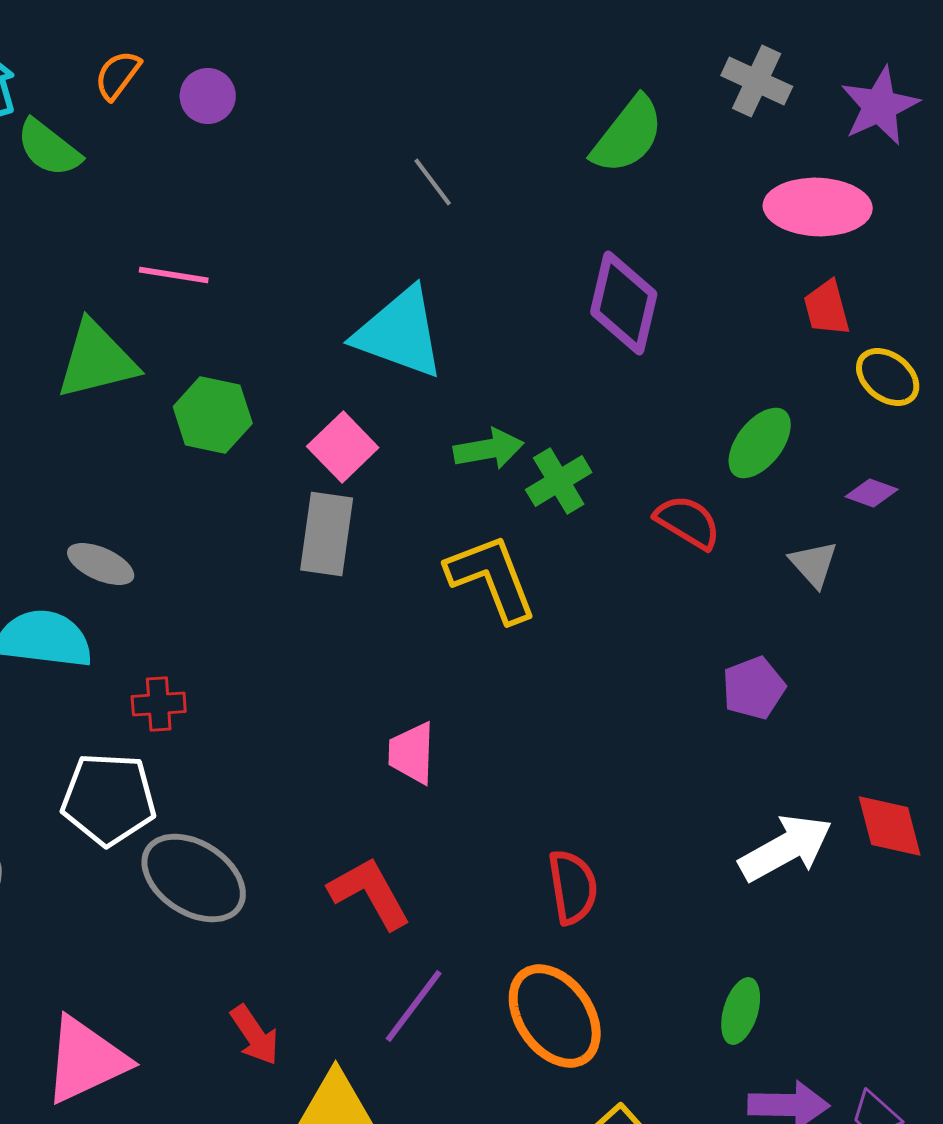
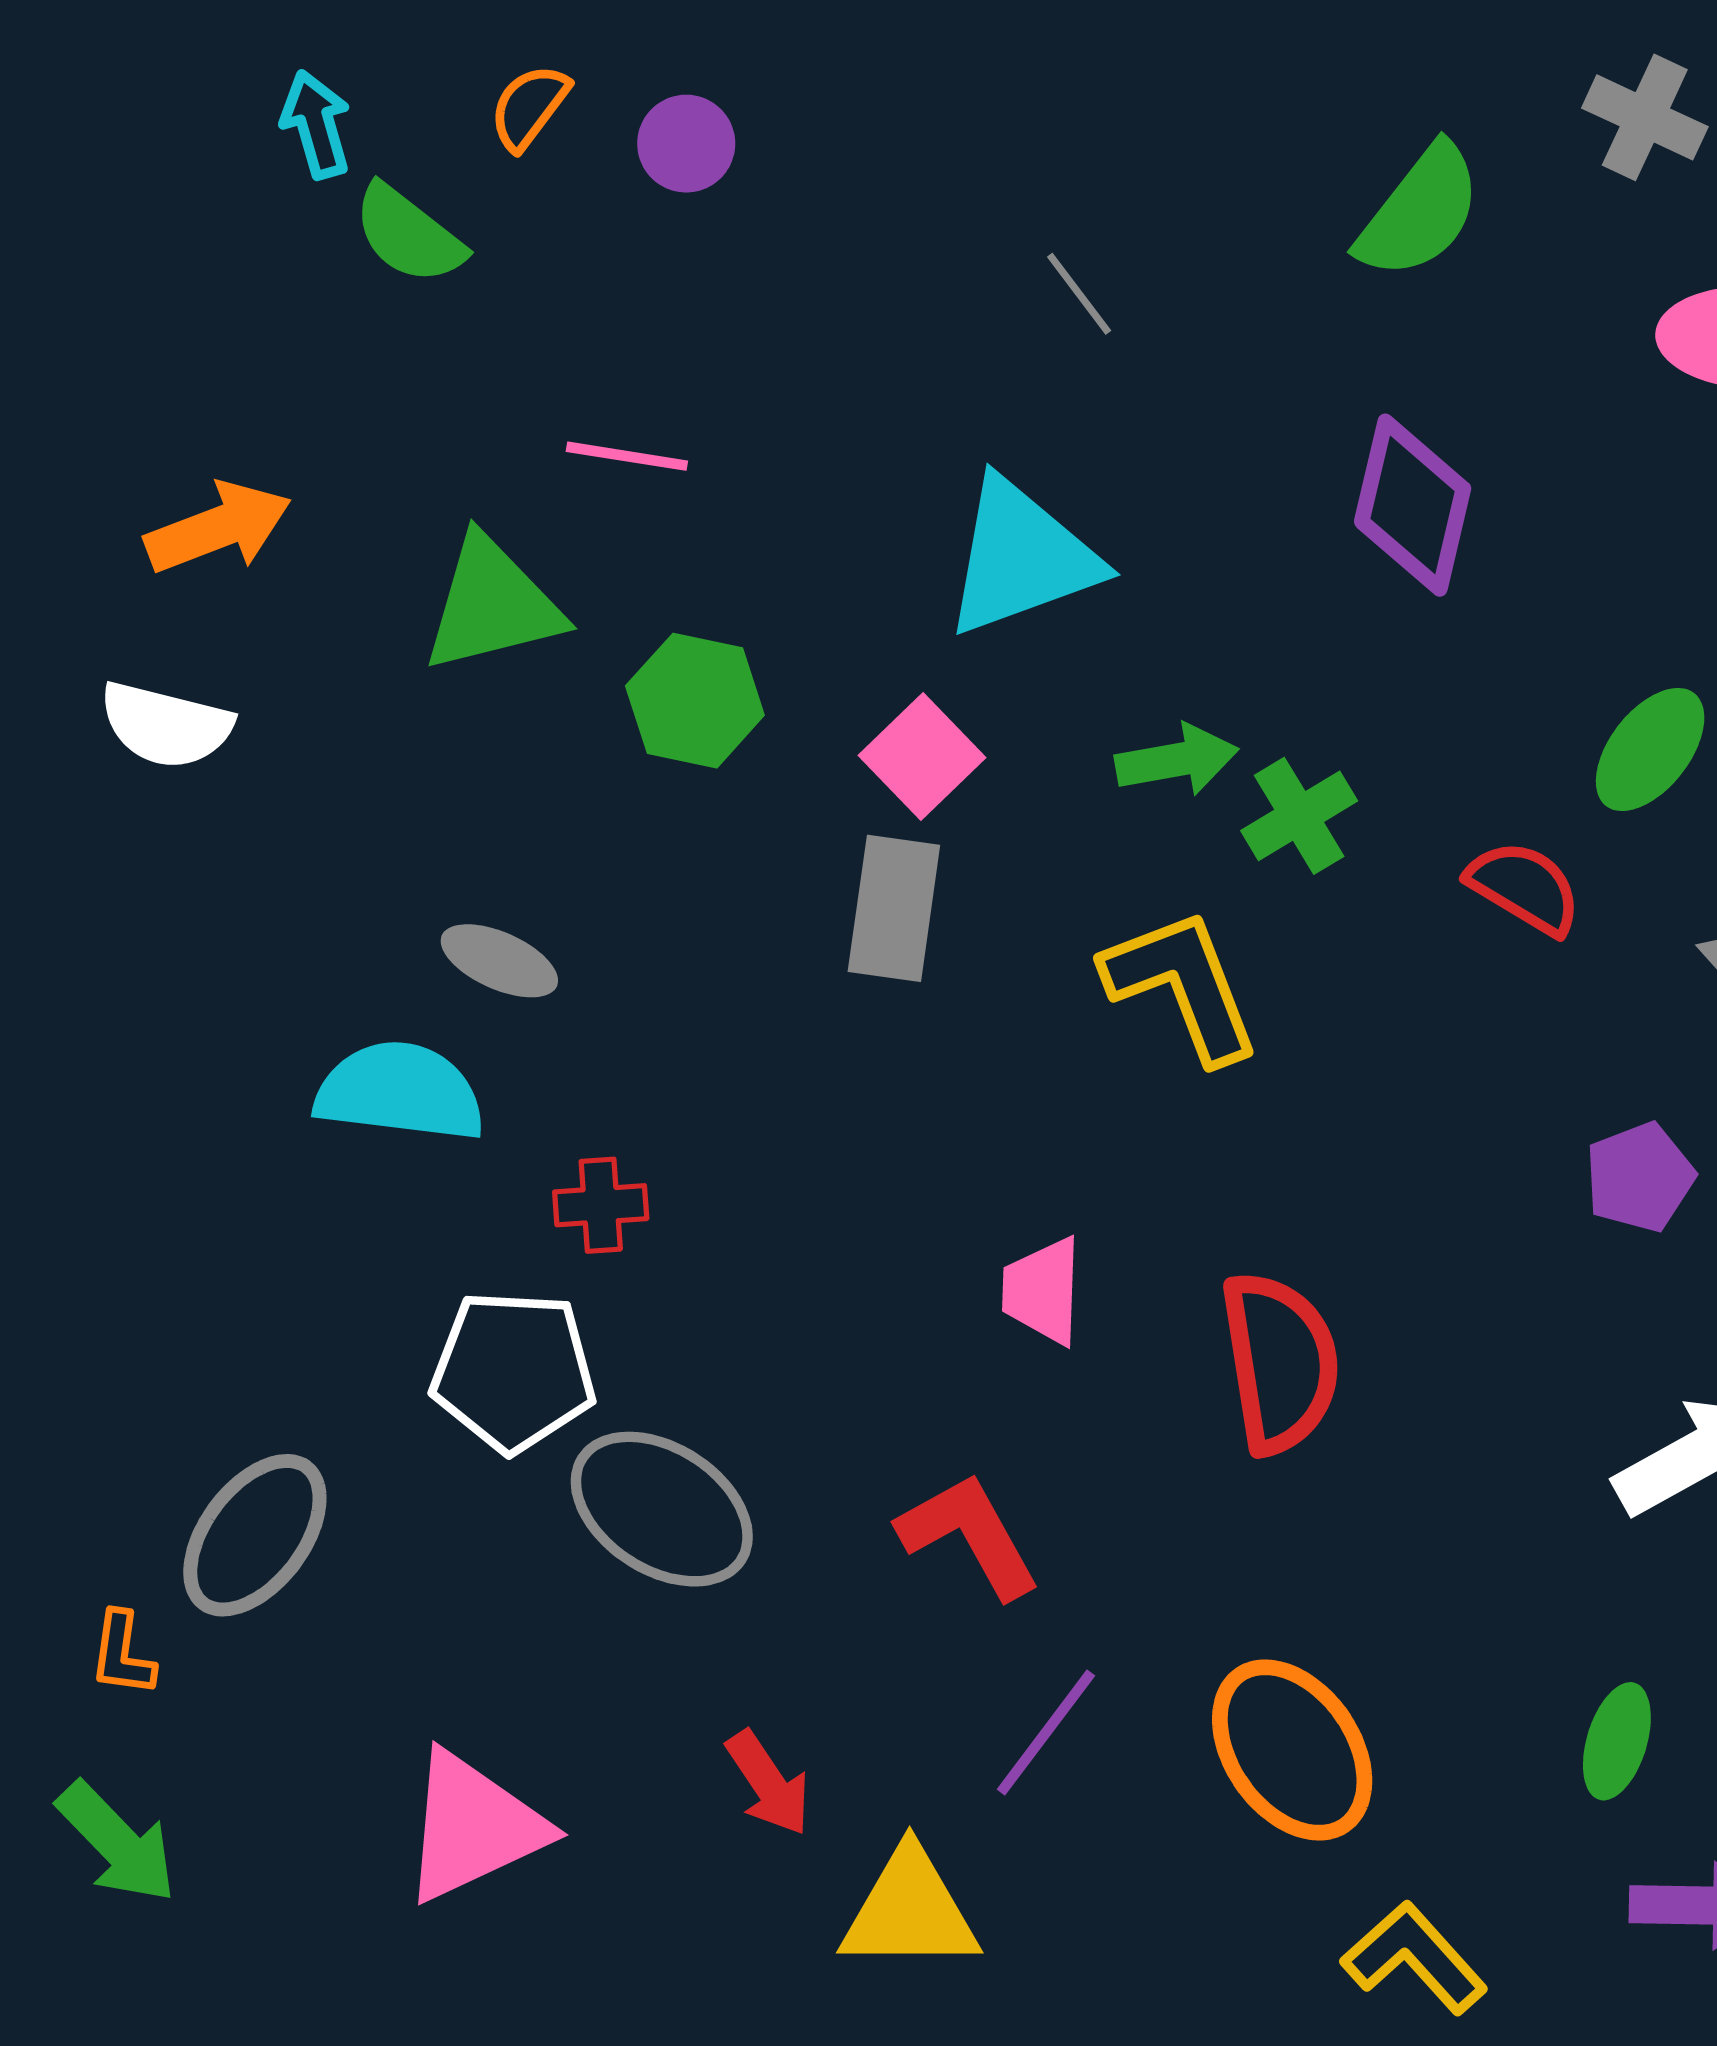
cyan triangle: (400, 333) -> (1021, 557), turned -40
red semicircle: (573, 887) -> (1280, 1362), moved, size x1.4

